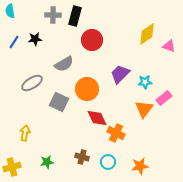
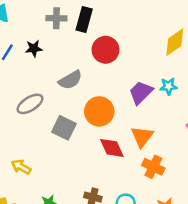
cyan star: (145, 82) -> (168, 86), moved
orange triangle: (144, 109) -> (142, 137), moved
yellow arrow: (25, 133) -> (21, 167), turned -70
orange cross: (116, 133) -> (153, 167), moved

